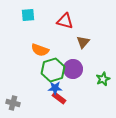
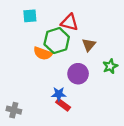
green hexagon: (53, 70) -> (57, 41), moved
green star: (103, 79) -> (110, 66), moved

